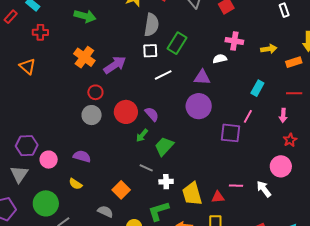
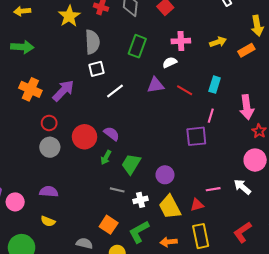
green rectangle: (177, 43) -> (137, 46), moved
red line: (294, 93) -> (185, 90), moved, turned 42
purple circle: (199, 106) -> (165, 175), moved, size x0.7
pink arrow: (283, 115) -> (247, 107), size x1.6
orange square: (121, 190) -> (109, 225), moved

